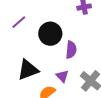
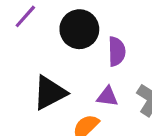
purple triangle: (62, 76) -> (107, 97), turned -32

